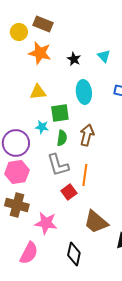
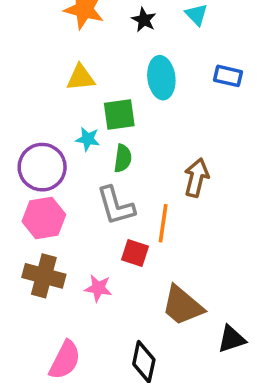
brown arrow: (87, 135) -> (196, 178), moved
red square: (69, 192) -> (135, 253), turned -35
pink star: (46, 223) -> (98, 288), moved, size x0.7

